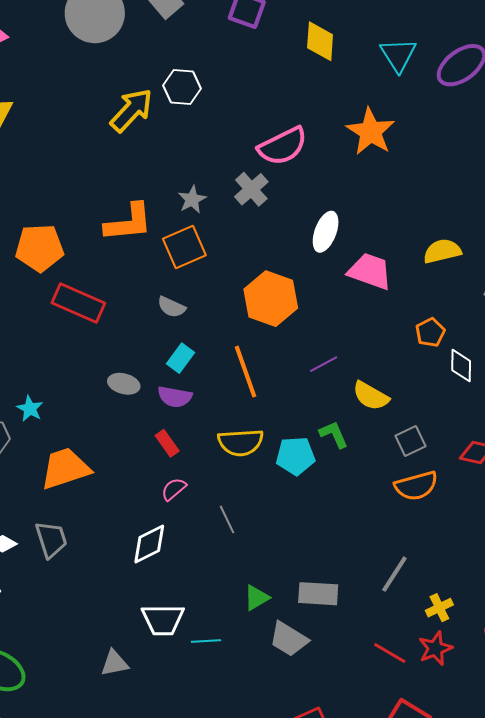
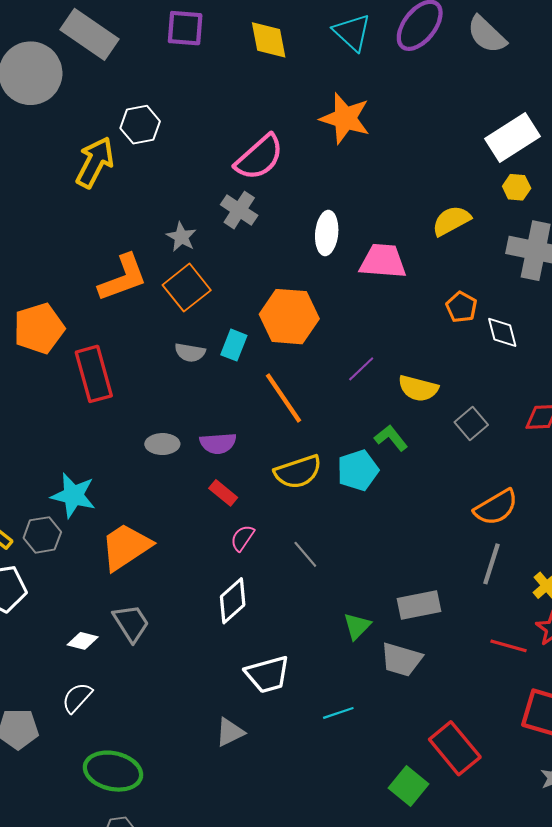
red rectangle: (78, 303) -> (94, 374), turned 66
cyan rectangle: (181, 358) -> (234, 345), moved
cyan star: (30, 409) -> (73, 495), size x1.6
orange semicircle: (416, 486) -> (496, 507), moved
cyan line: (206, 641) -> (338, 713), moved

